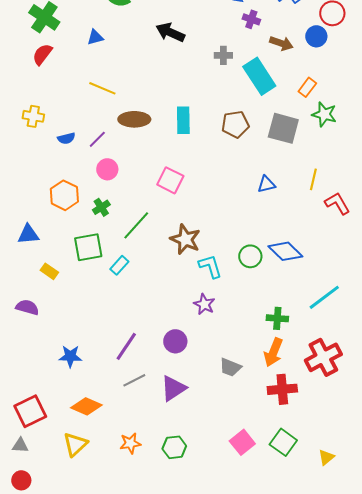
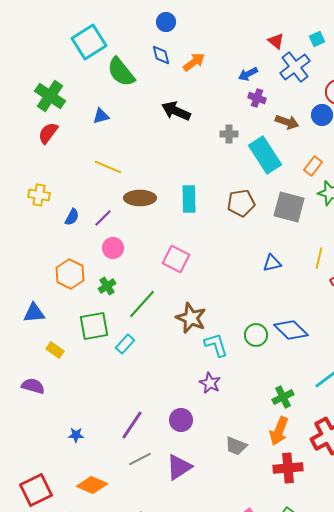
blue semicircle: (66, 138) -> (72, 217), turned -48
green cross: (277, 318) -> (283, 397), turned -30
blue star: (70, 356) -> (76, 435), size x0.7

